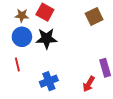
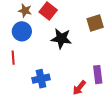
black star: (46, 38) -> (61, 39), moved

